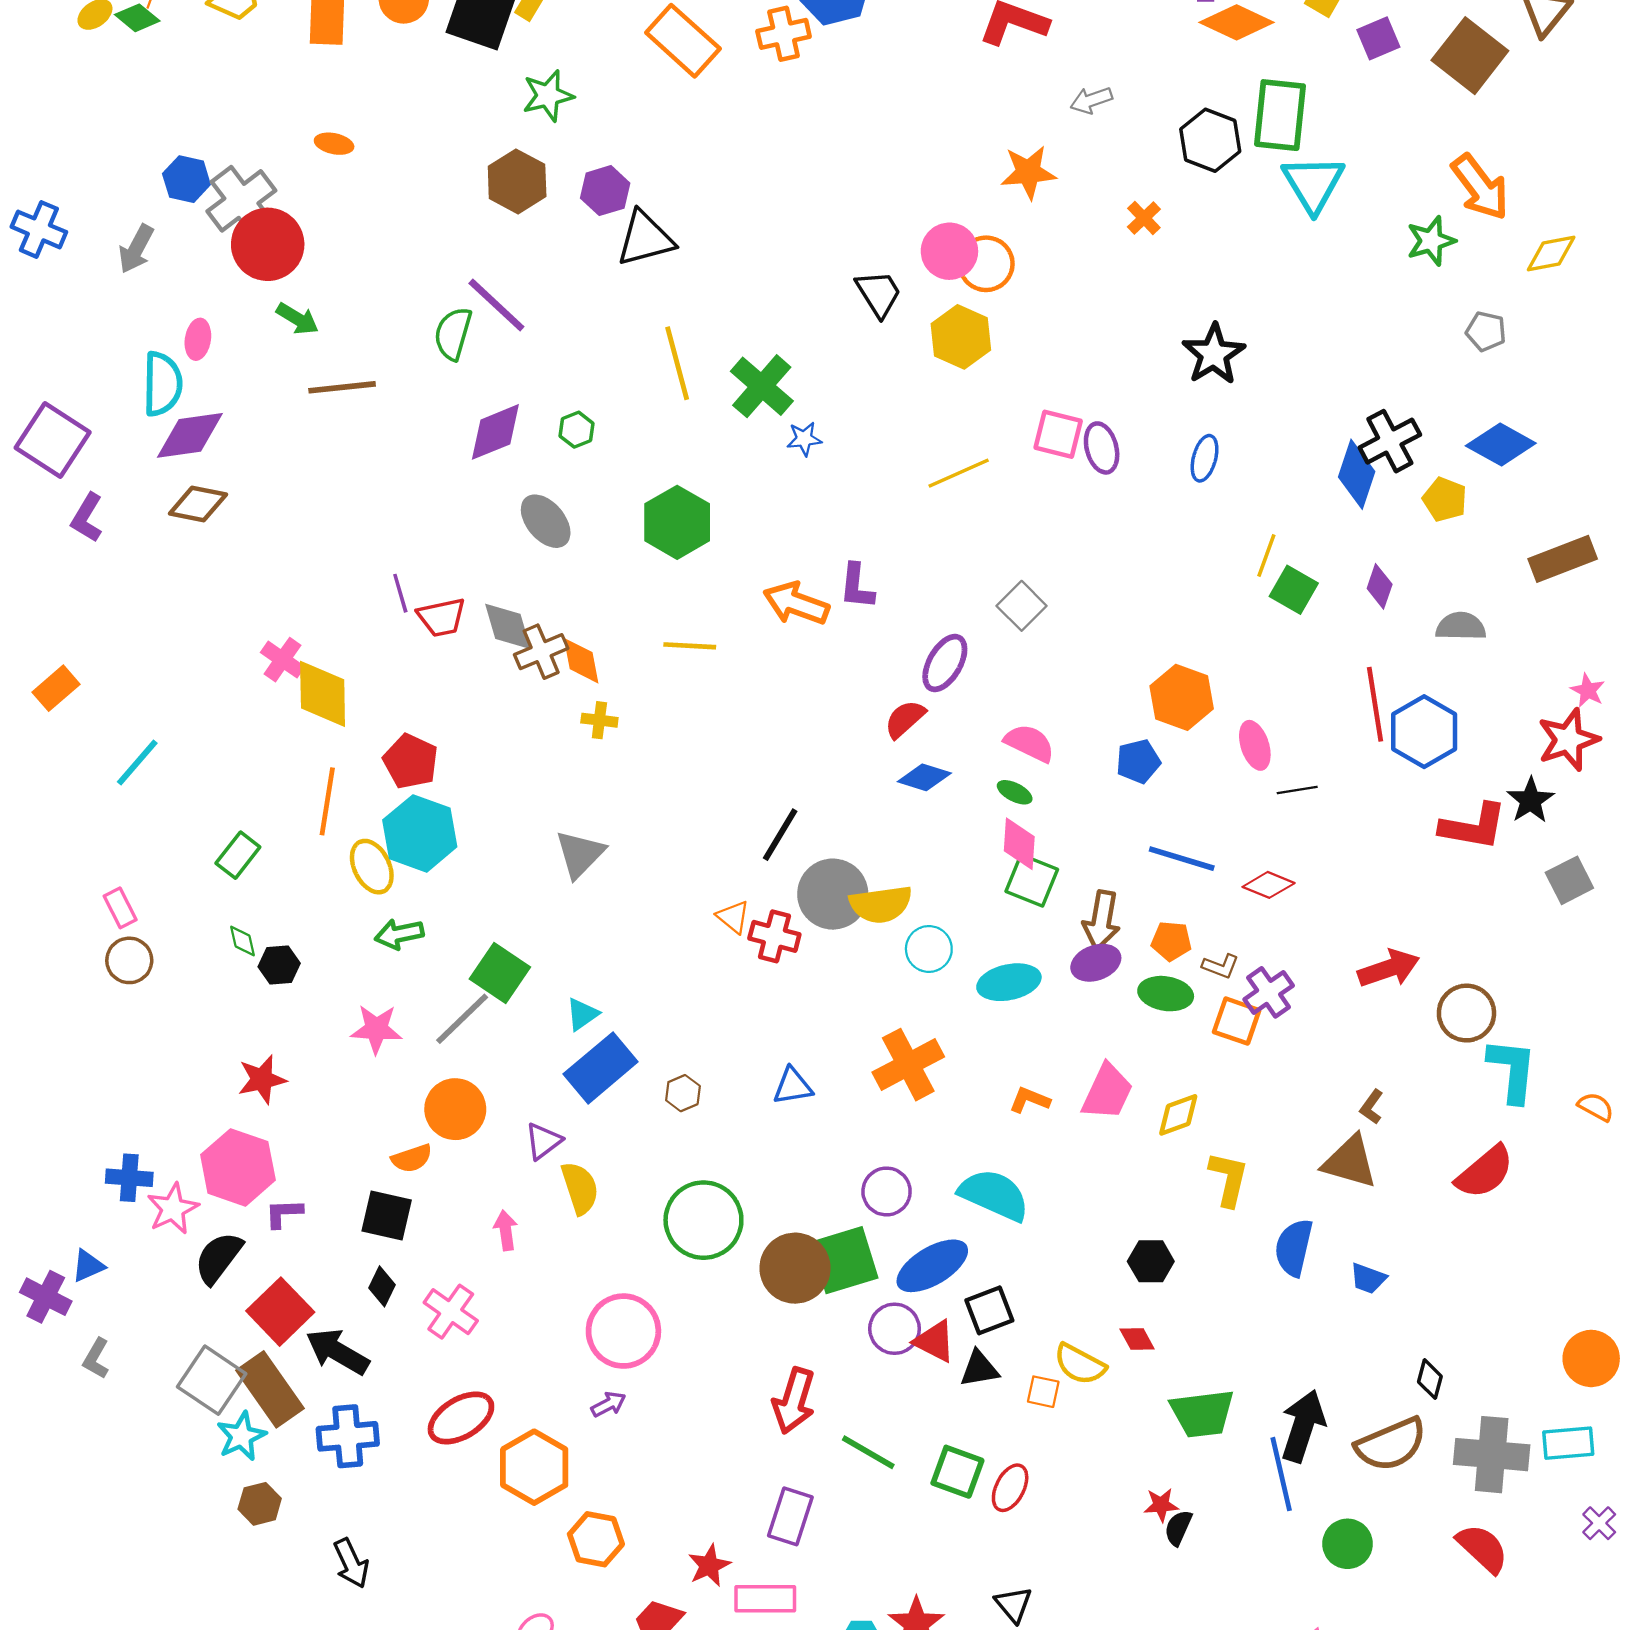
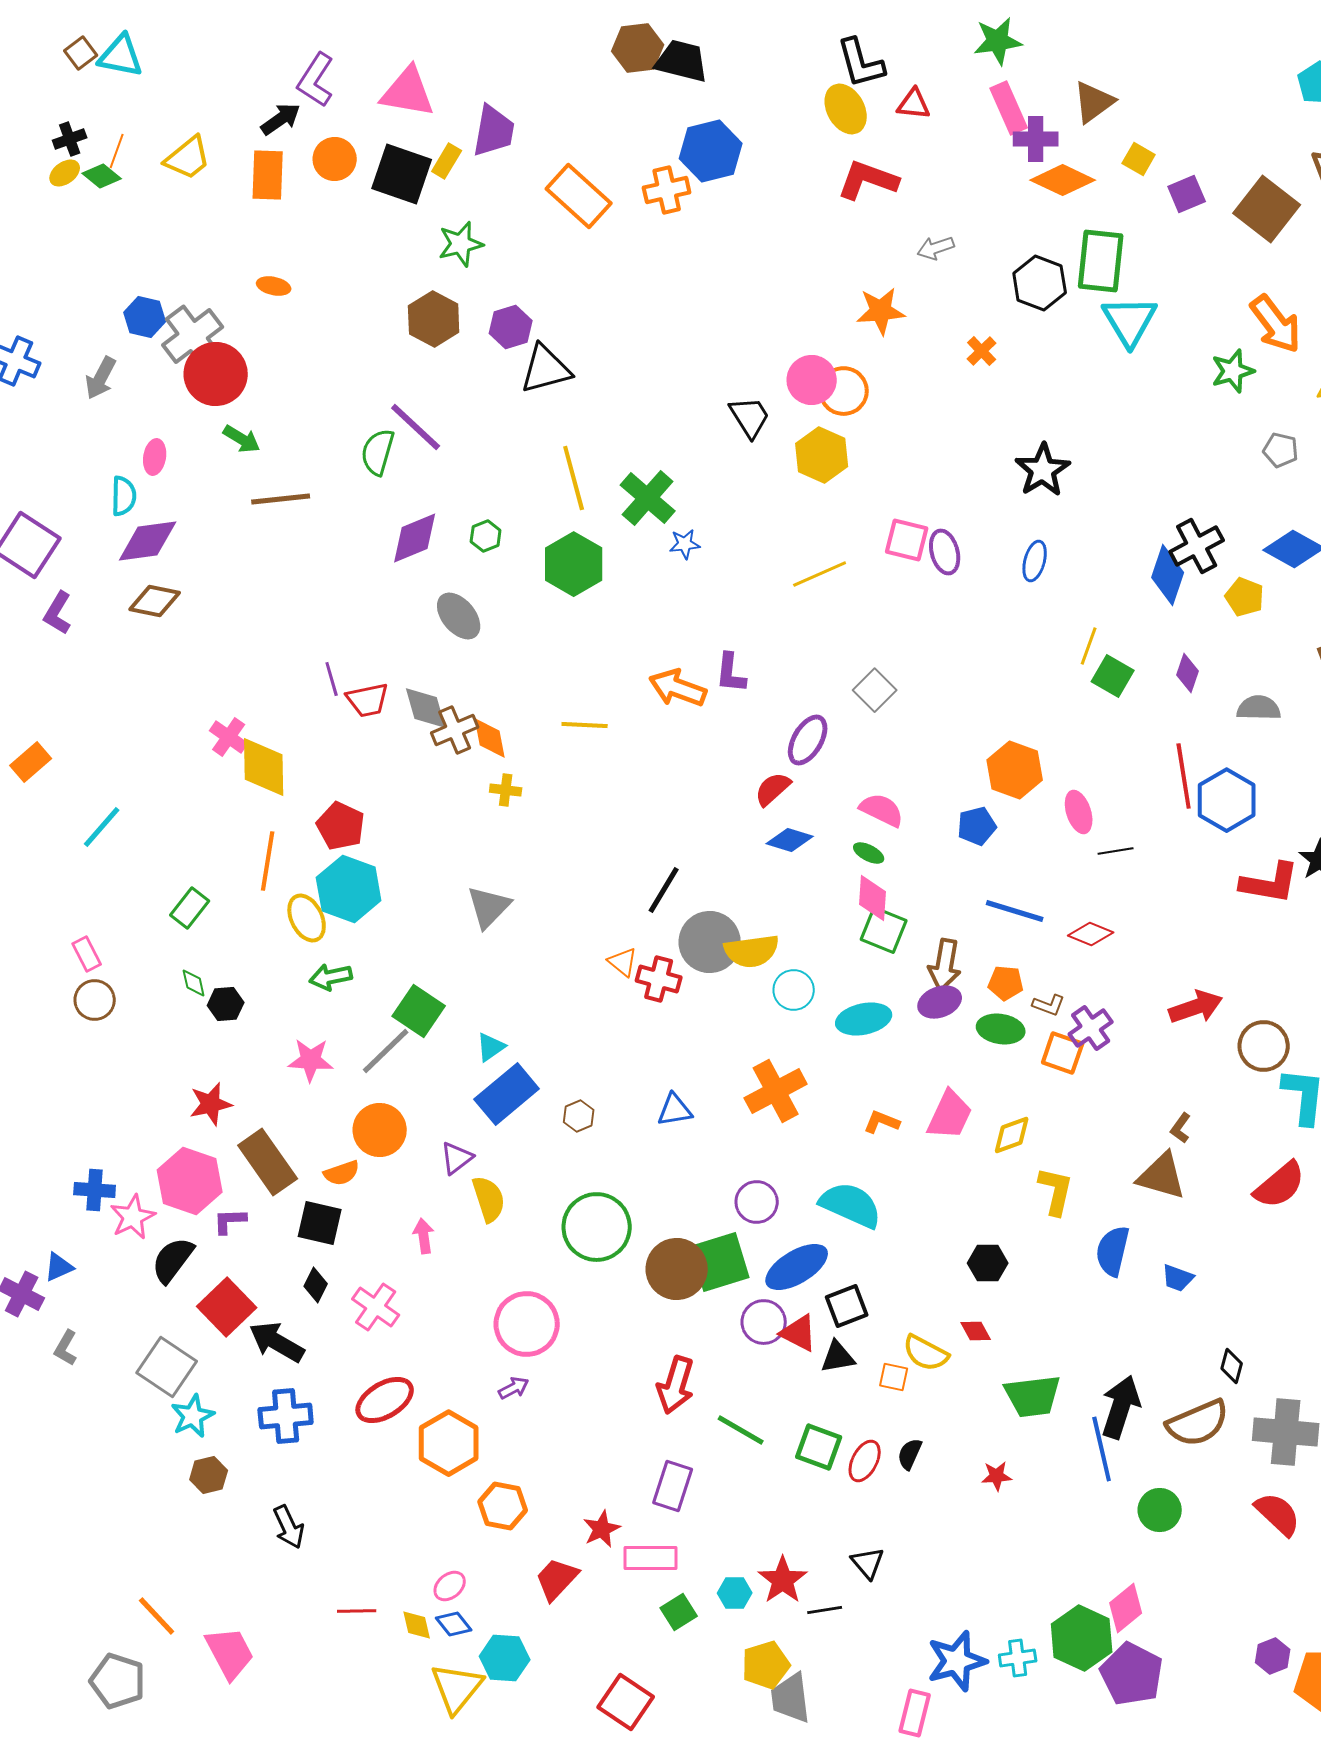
cyan semicircle: (162, 384) -> (124, 496), size x0.7
green hexagon: (677, 522) -> (574, 564), moved
brown rectangle: (270, 1389) -> (268, 1162), moved
black semicircle: (1178, 1528) -> (910, 1454), moved

